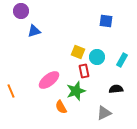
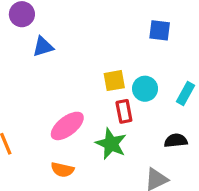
yellow square: (78, 52) -> (114, 81), turned -32
green star: (76, 91) -> (111, 144), turned -30
orange semicircle: (61, 107) -> (62, 170), moved, turned -48

